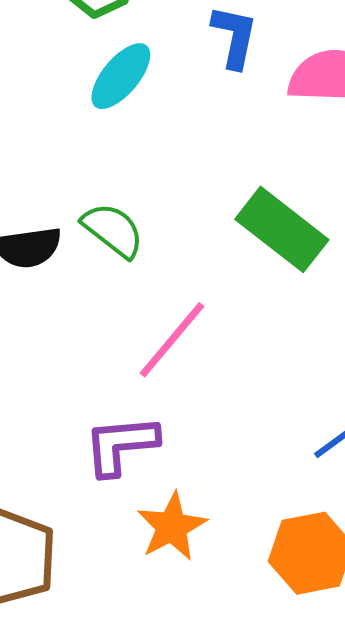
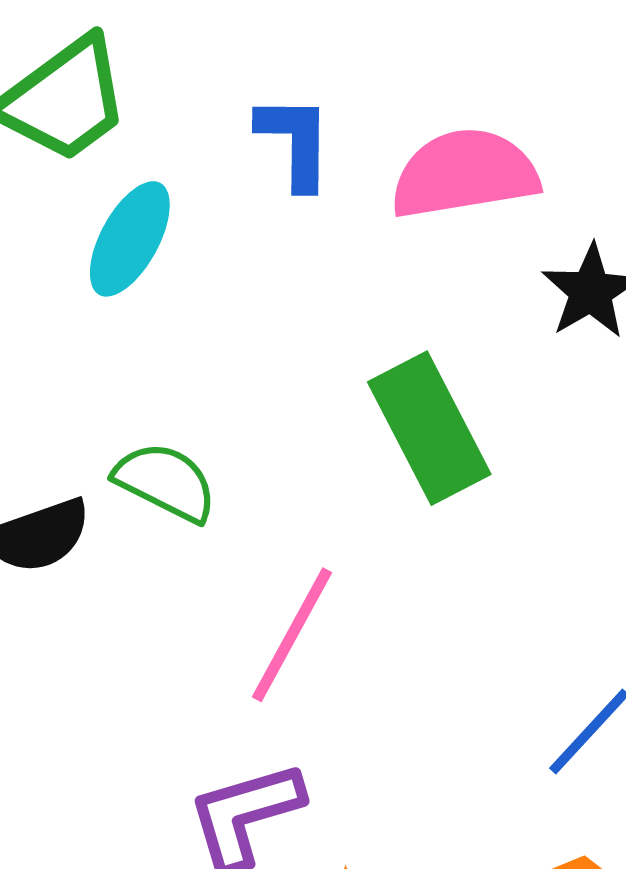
green rectangle: (282, 229) -> (429, 428), turned 36

